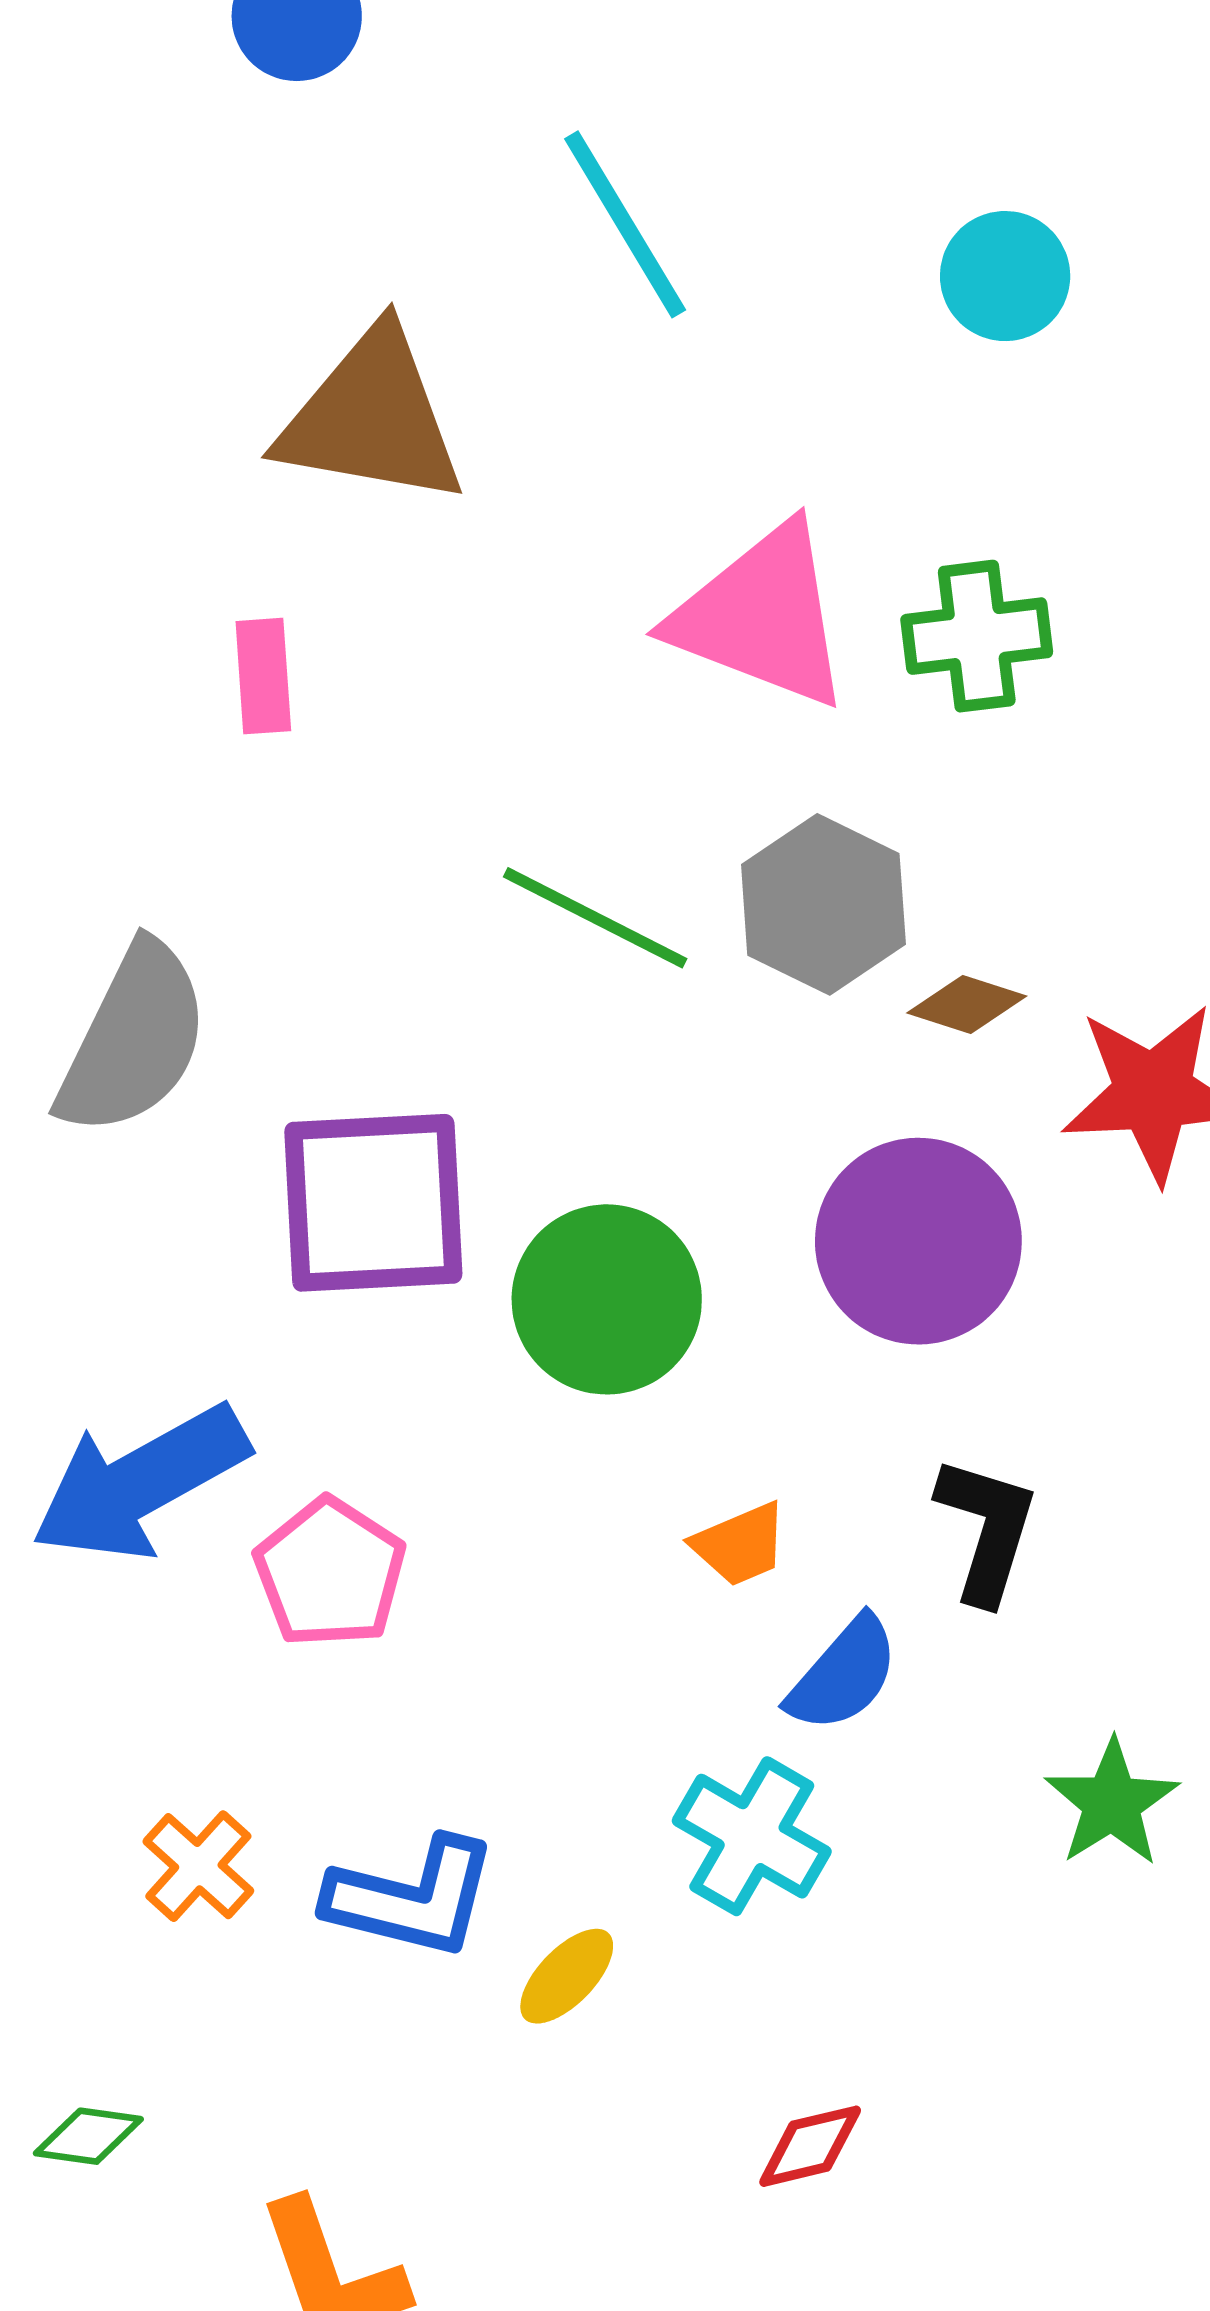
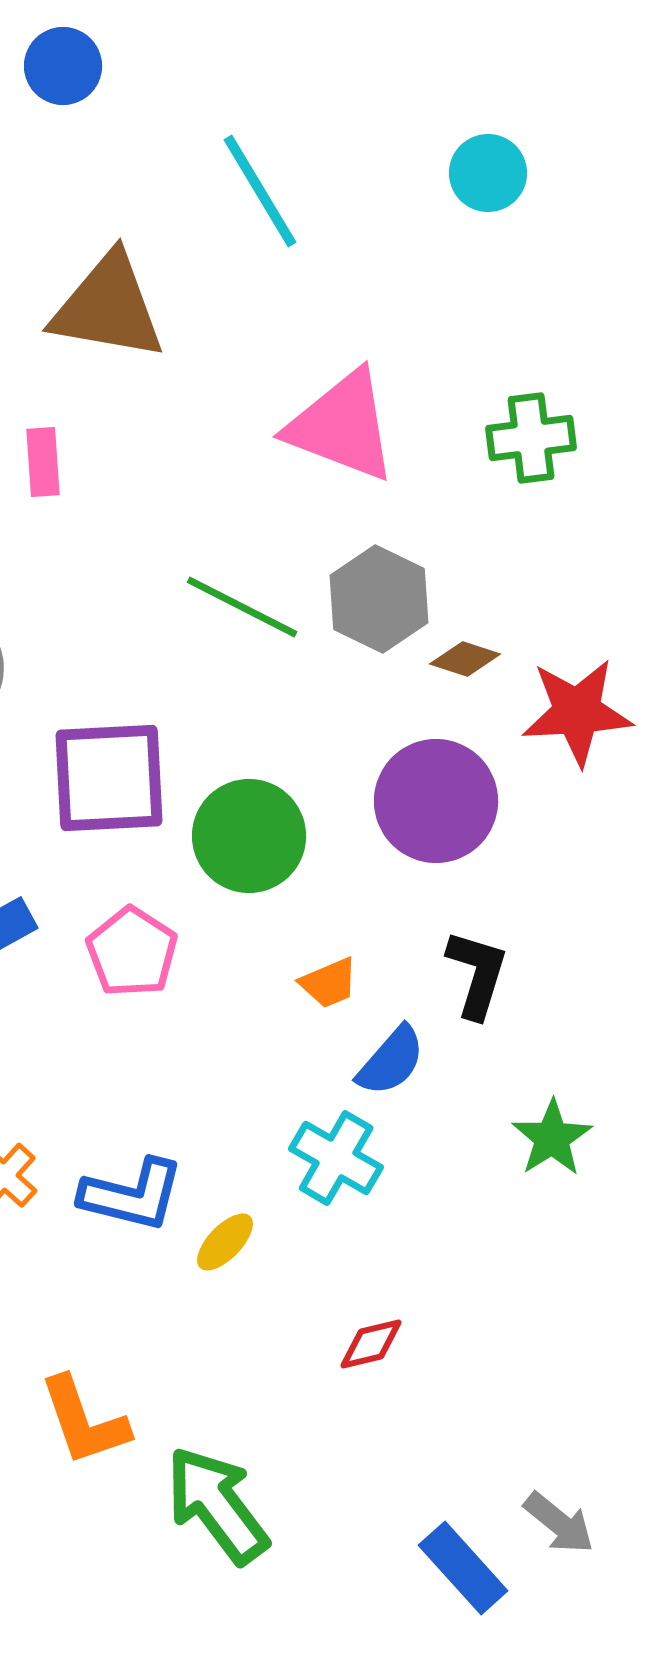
cyan circle: (1005, 276) -> (488, 173), moved
green cross: (977, 636) -> (531, 438), moved
pink pentagon: (330, 1573) -> (132, 952), moved

